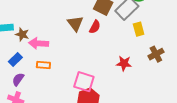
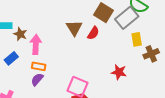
pink arrow: (39, 43) -> (36, 44), turned 84
brown cross: (156, 54) -> (151, 54), moved
purple semicircle: (18, 79) -> (37, 79), moved

